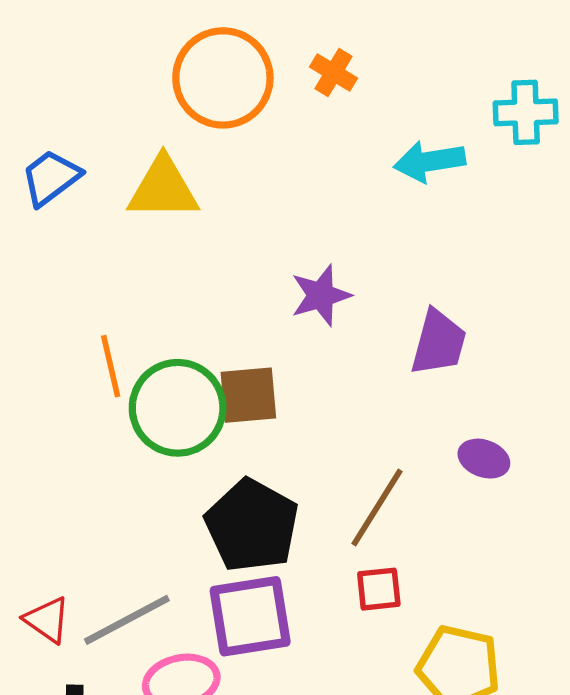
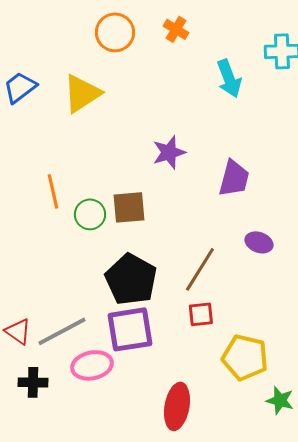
orange circle: (223, 78) -> (115, 32), size x0.7
cyan arrow: (430, 161) -> (229, 78), turned -102
yellow triangle: (163, 188) -> (82, 93), turned -33
green circle: (178, 408) -> (90, 214), size x0.6

